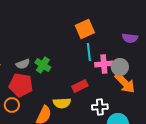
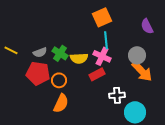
purple semicircle: (130, 38) -> (147, 26), turned 56
pink cross: (104, 64) -> (102, 56), moved, turned 30
yellow semicircle: (62, 103) -> (79, 58), moved
orange circle: (12, 105) -> (59, 80), moved

